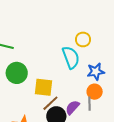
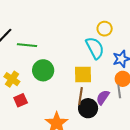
yellow square: (44, 87) -> (83, 75), moved
brown line: (50, 103) -> (80, 96), turned -30

